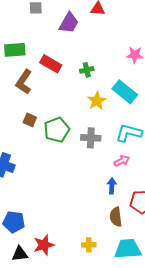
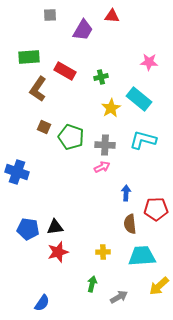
green pentagon: (57, 130) -> (71, 137), turned -30
pink arrow: (122, 161) -> (102, 167), moved
black triangle: (20, 254) -> (55, 227), moved

